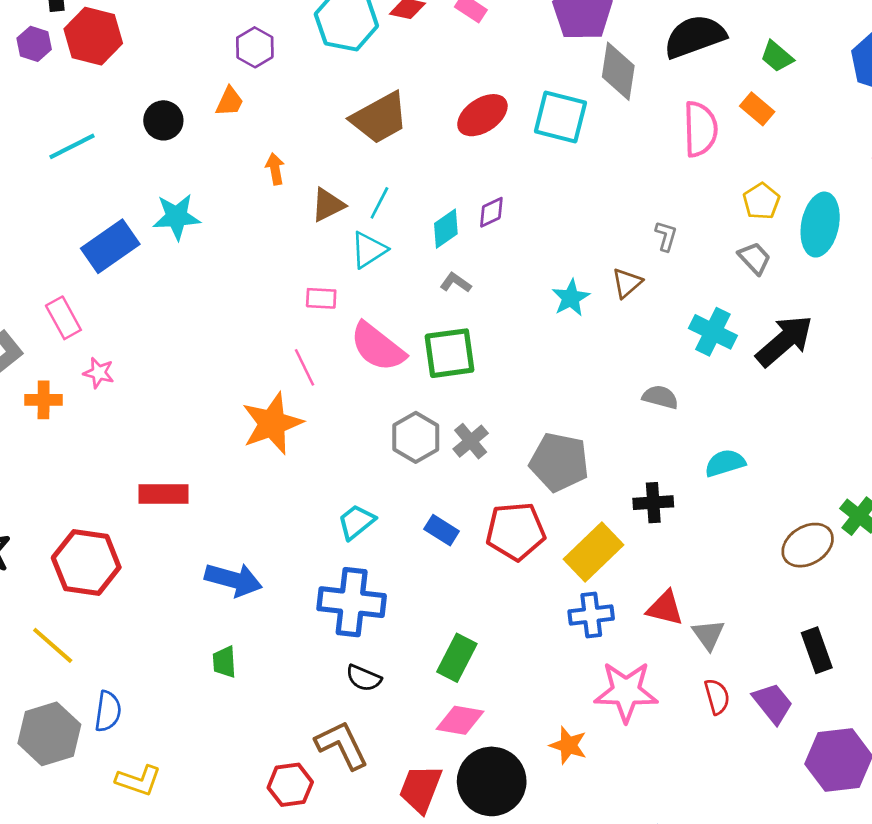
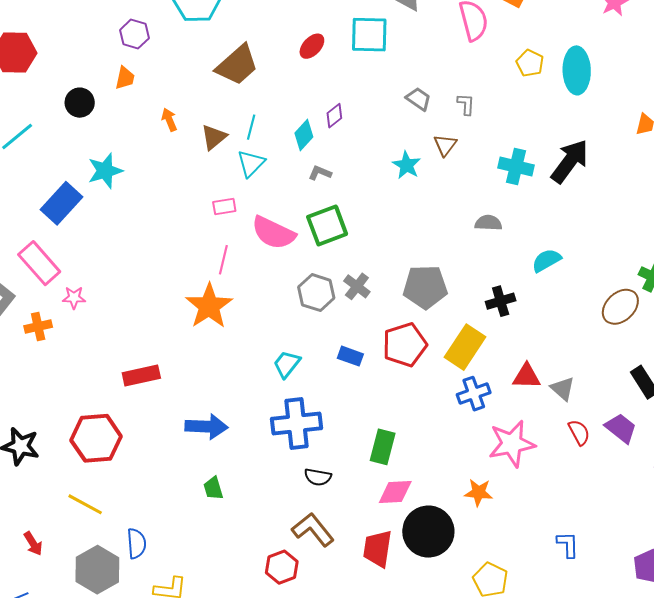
red ellipse: (482, 115) -> (312, 46), size x0.7
gray trapezoid: (755, 258) -> (418, 99), moved
pink rectangle: (63, 318) -> (39, 263), size x1.4
pink line: (304, 367) -> (223, 260), turned 52

